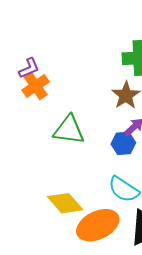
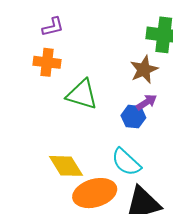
orange cross: (36, 86) -> (47, 62), moved, turned 32

